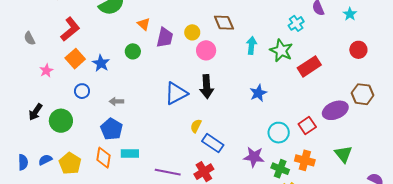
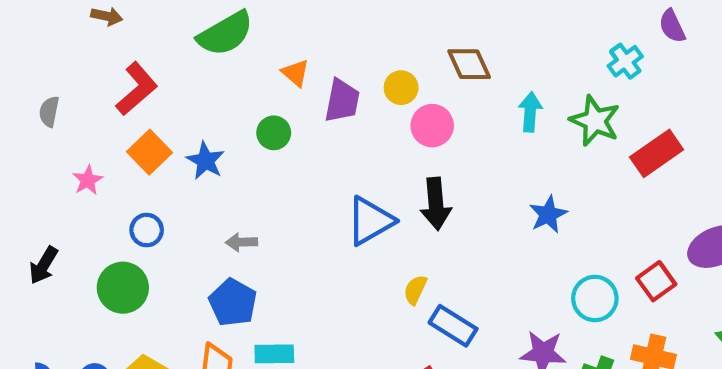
gray semicircle: (29, 38) -> (49, 112), turned 40
blue circle: (82, 91) -> (147, 230), moved
black arrow: (35, 112) -> (43, 265), moved

